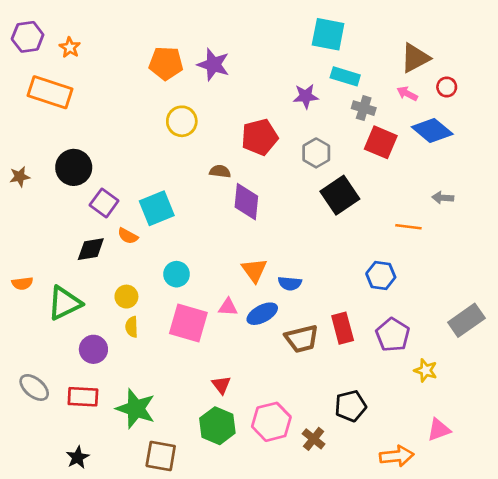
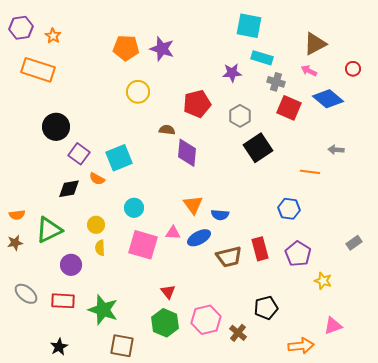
red circle: (447, 87) -> (353, 69), moved
brown star: (20, 177) -> (15, 243), moved
gray rectangle: (466, 320) -> (354, 243), size x0.6

